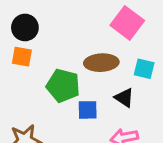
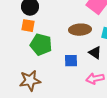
green pentagon: (63, 86) -> (41, 45), moved

